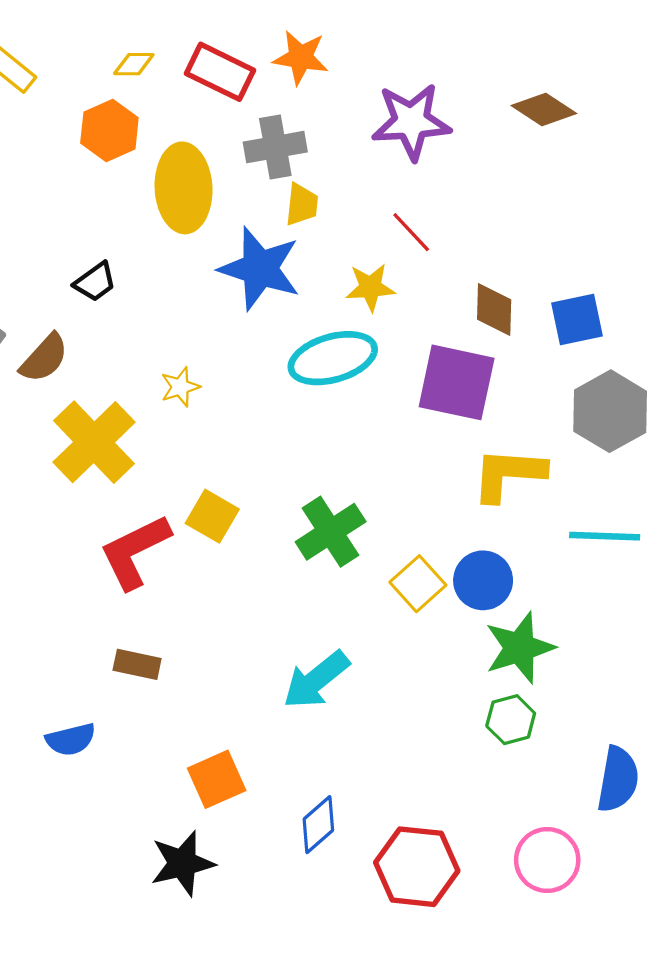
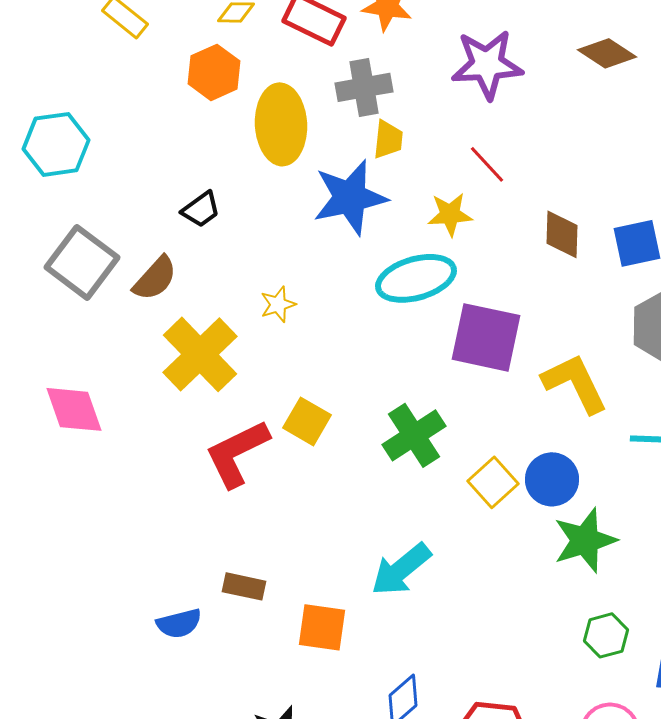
blue star: (260, 269) -> (350, 197), turned -30
purple square: (457, 382) -> (486, 337), moved
yellow L-shape: (508, 474) -> (575, 383), turned 60
brown rectangle: (137, 664) -> (244, 586), moved
green hexagon: (511, 720) -> (606, 635), moved
orange square: (217, 779) -> (322, 627), moved, turned 32

